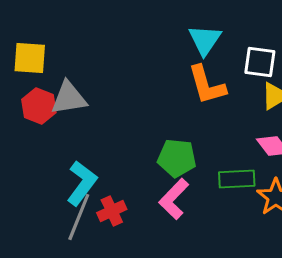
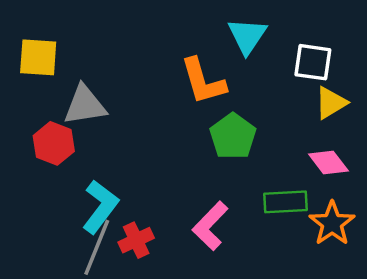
orange L-shape: (207, 85) -> (203, 81), moved
red hexagon: (39, 106) -> (54, 143), moved
green pentagon: (177, 158) -> (233, 136), moved, turned 30

